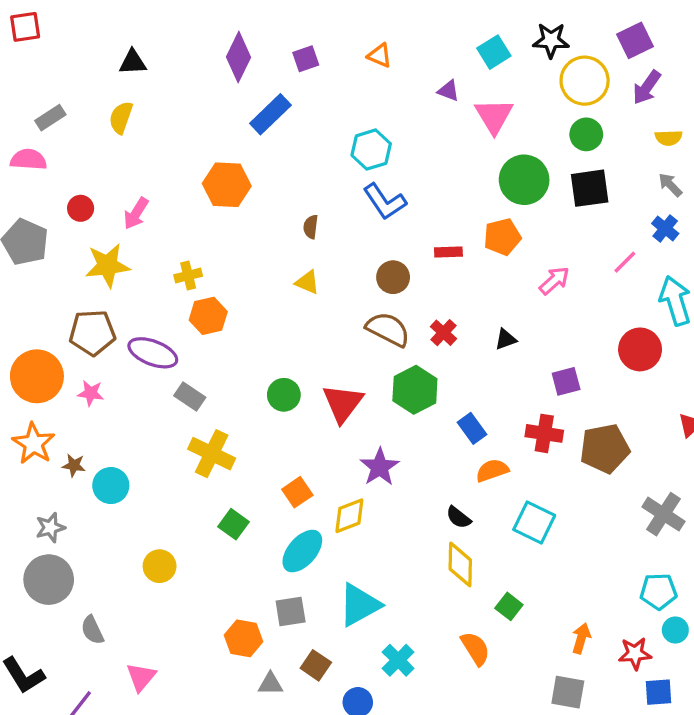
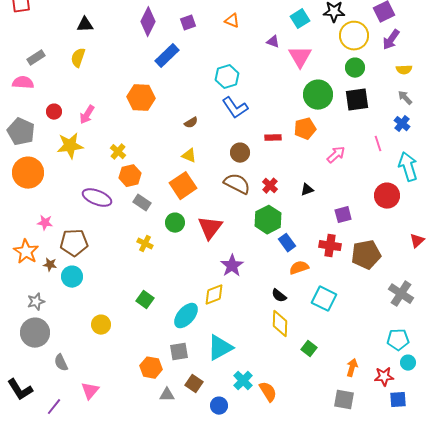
brown semicircle: (311, 227) -> (191, 123), turned -128
pink line: (625, 262) -> (378, 144), turned -63
yellow cross: (188, 276) -> (118, 152), turned -35
brown pentagon: (92, 333) -> (74, 243), moved
orange circle: (37, 376) -> (28, 173), moved
green hexagon: (415, 390) -> (268, 220), moved
pink star: (91, 393) -> (45, 223), moved
gray rectangle: (190, 396) -> (142, 203), moved
yellow cross: (212, 454) -> (145, 244), moved, size x0.6
orange square: (297, 492) -> (183, 186), moved, size x1.5
orange semicircle: (475, 648) -> (268, 392), moved

